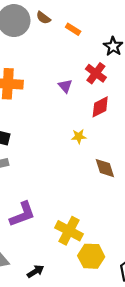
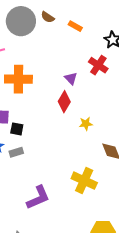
red diamond: (100, 107) -> (64, 102), moved, turned -30
yellow cross: (69, 231) -> (84, 181), moved

